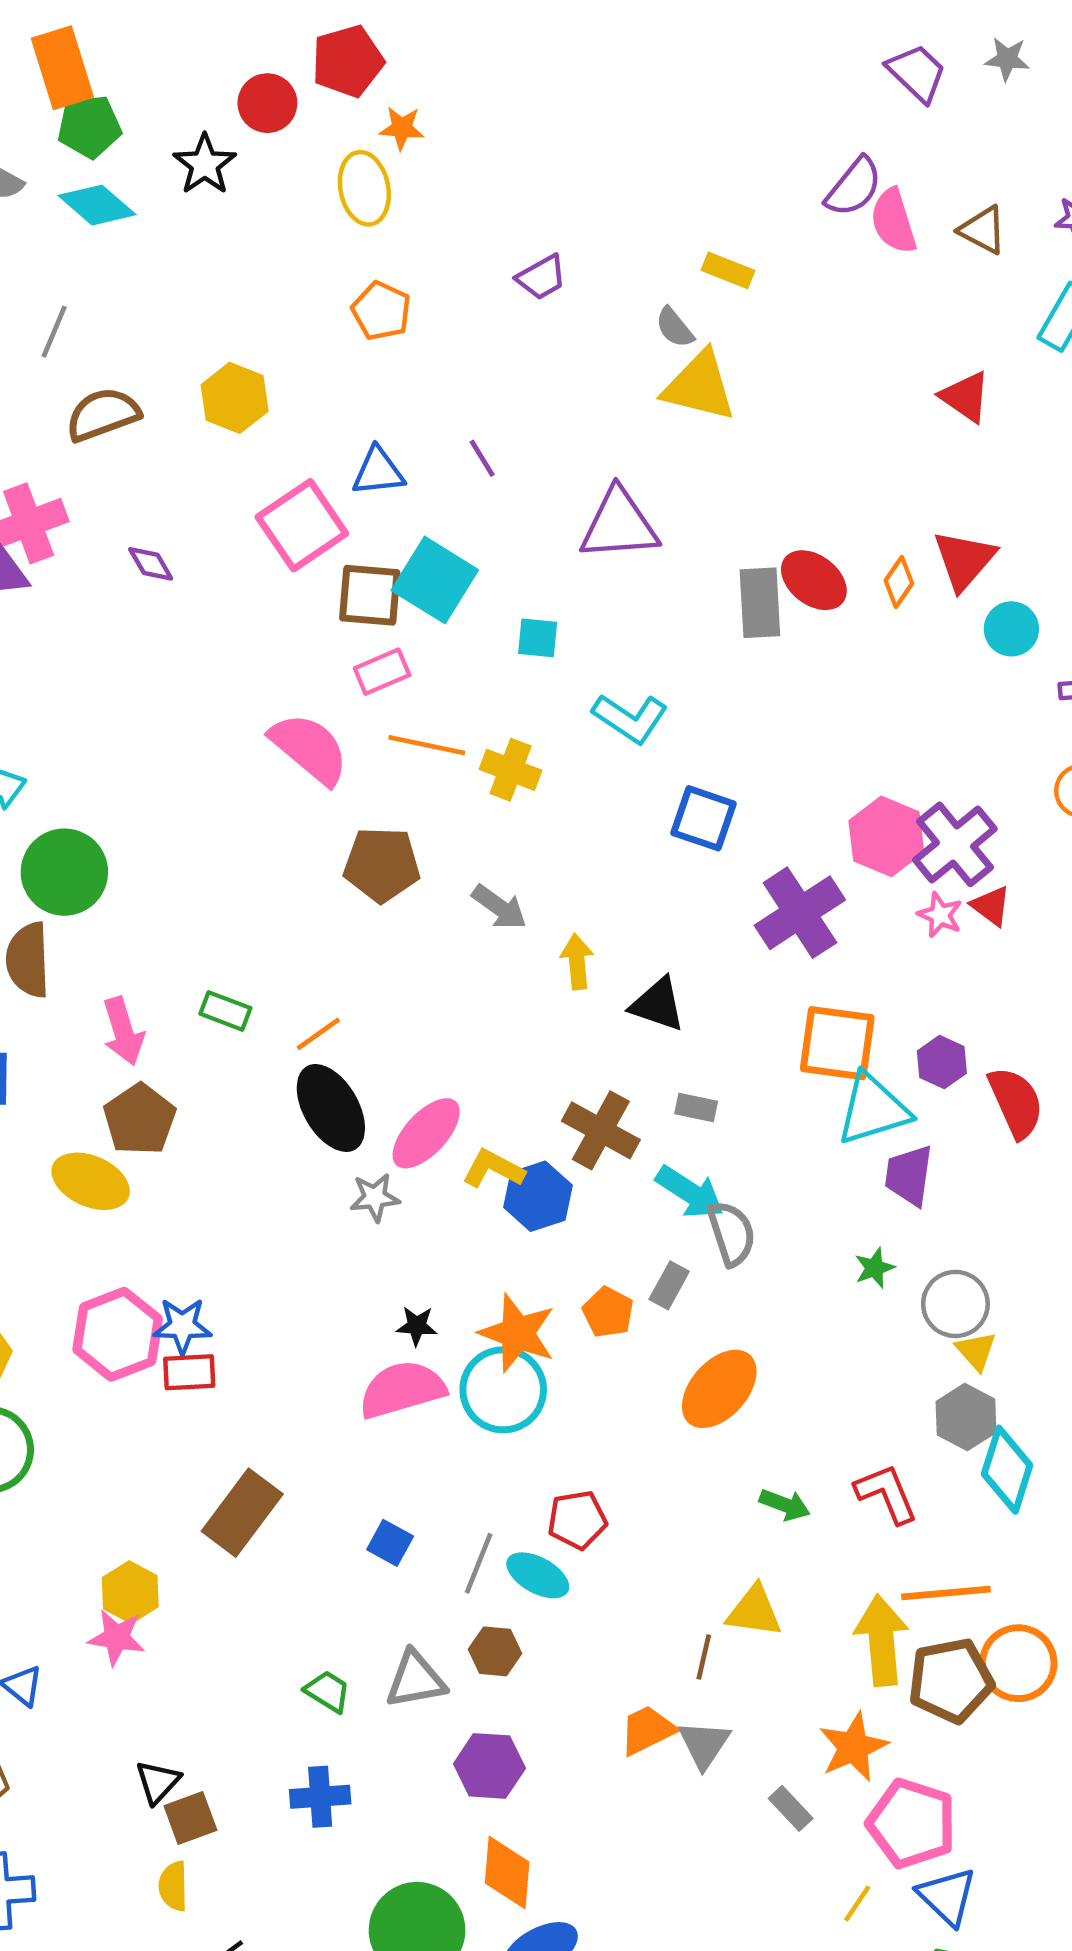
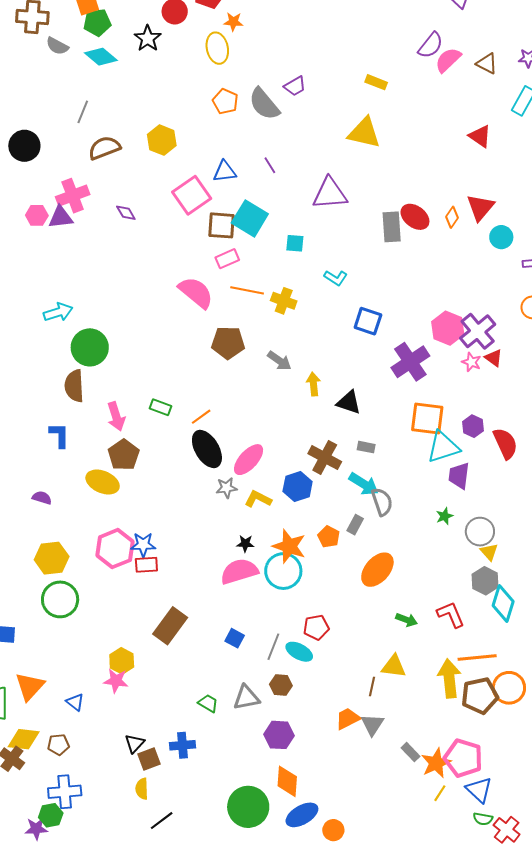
pink semicircle: (894, 221) -> (448, 60), turned 64
gray semicircle: (675, 328) -> (264, 104), moved, size x1.8
cyan L-shape: (630, 718) -> (336, 278), size x0.7
yellow L-shape: (493, 1169) -> (258, 499), moved
orange star: (853, 1747) -> (436, 763), moved
blue cross: (320, 1797) -> (183, 745), moved

